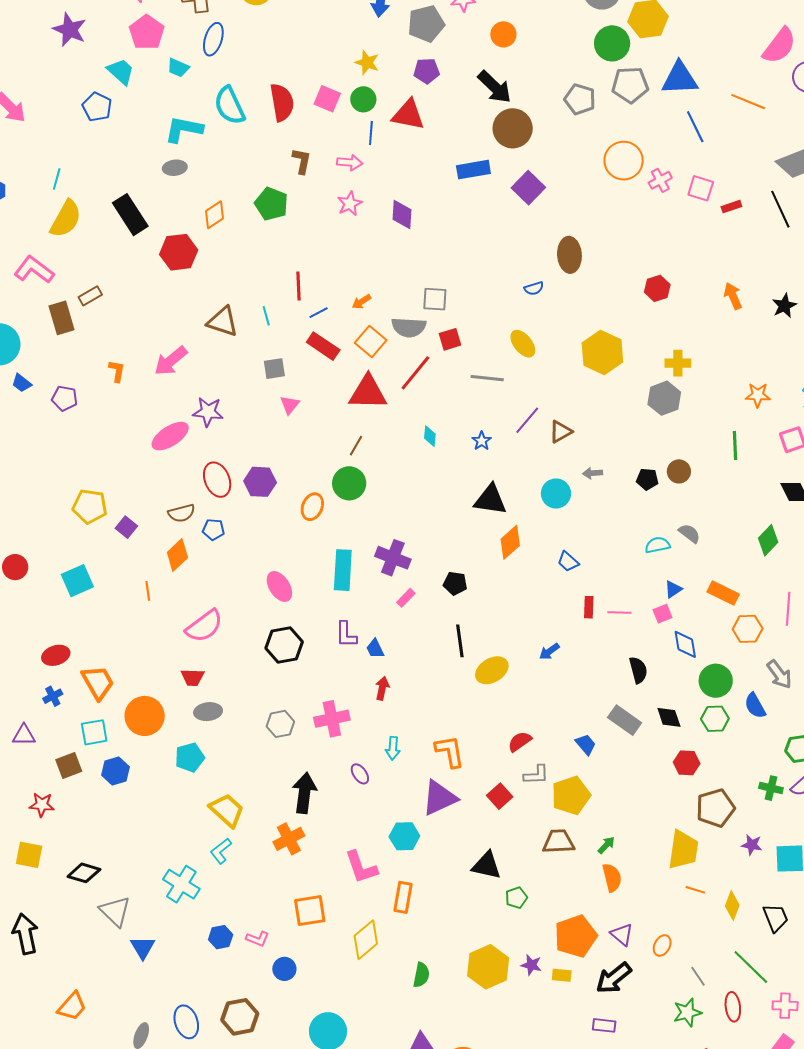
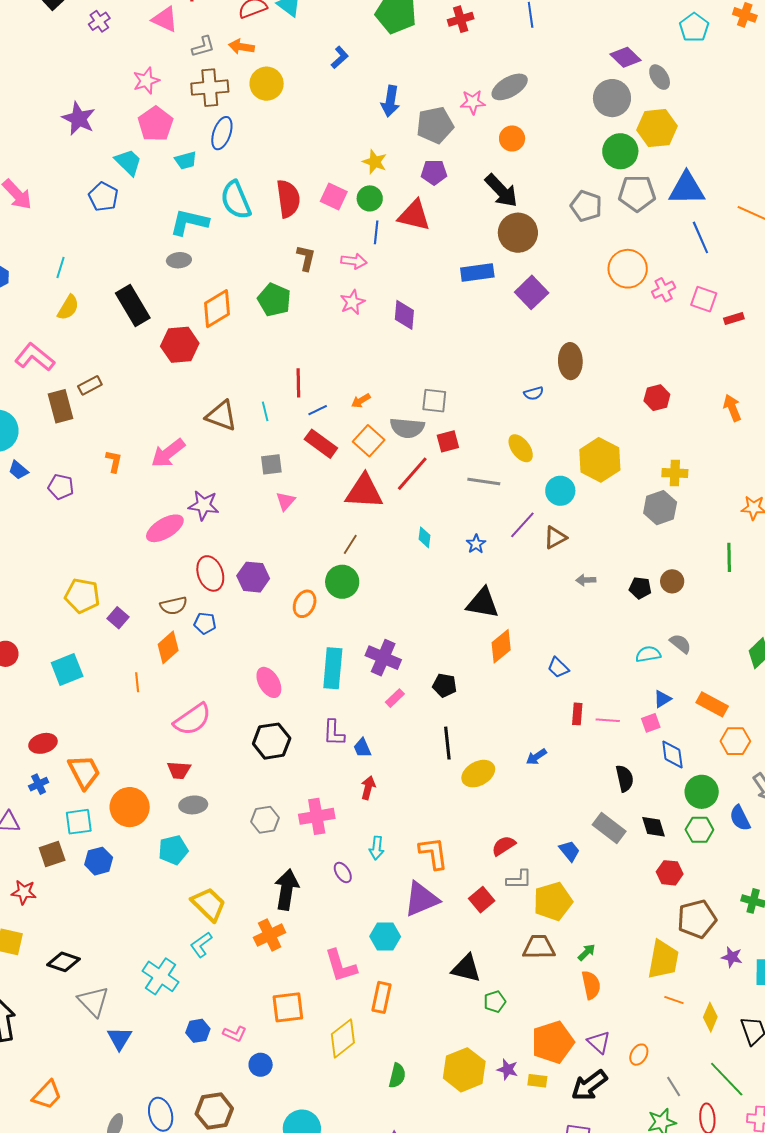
cyan trapezoid: (178, 68) -> (186, 160), turned -40
orange diamond: (214, 215) -> (217, 309), size x1.4
yellow semicircle: (66, 219) -> (68, 308), size x0.7
cyan circle: (556, 494) -> (560, 491), moved

